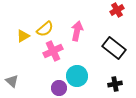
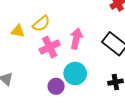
pink arrow: (77, 31) -> (76, 38), moved
yellow triangle: (23, 36) -> (18, 31), turned 40

